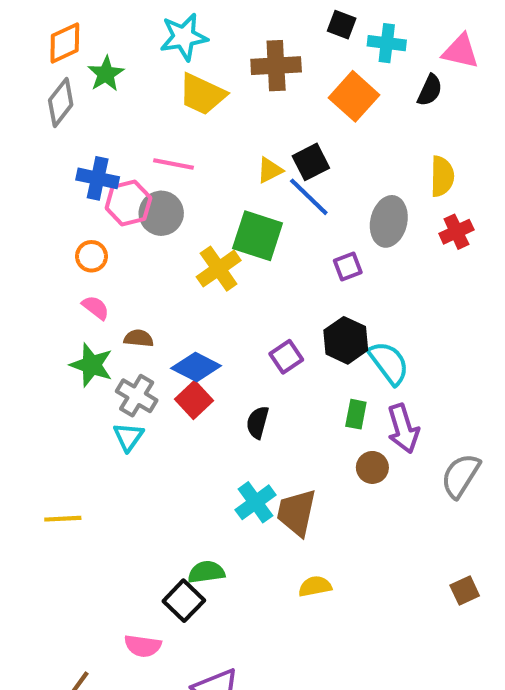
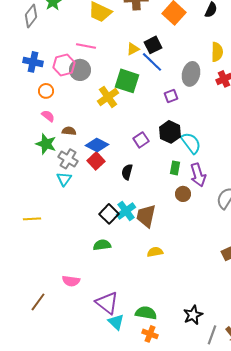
blue cross: (98, 178) -> (33, 62), moved
black square: (184, 601) -> (109, 214), moved

